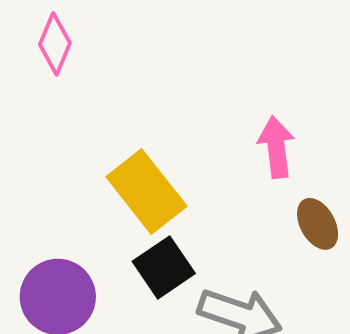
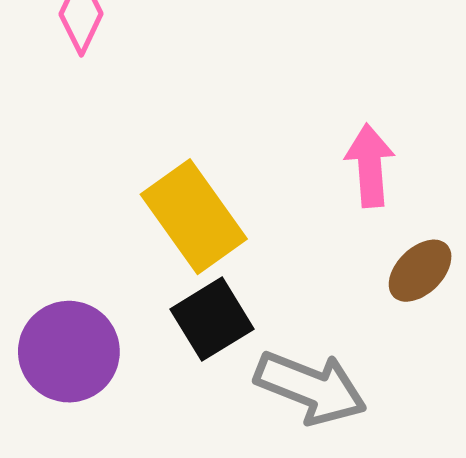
brown ellipse: (318, 224) -> (420, 271), turned 72

